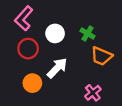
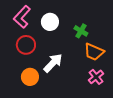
white circle: (55, 33) -> (50, 22), moved
pink cross: (93, 93) -> (96, 77), moved

